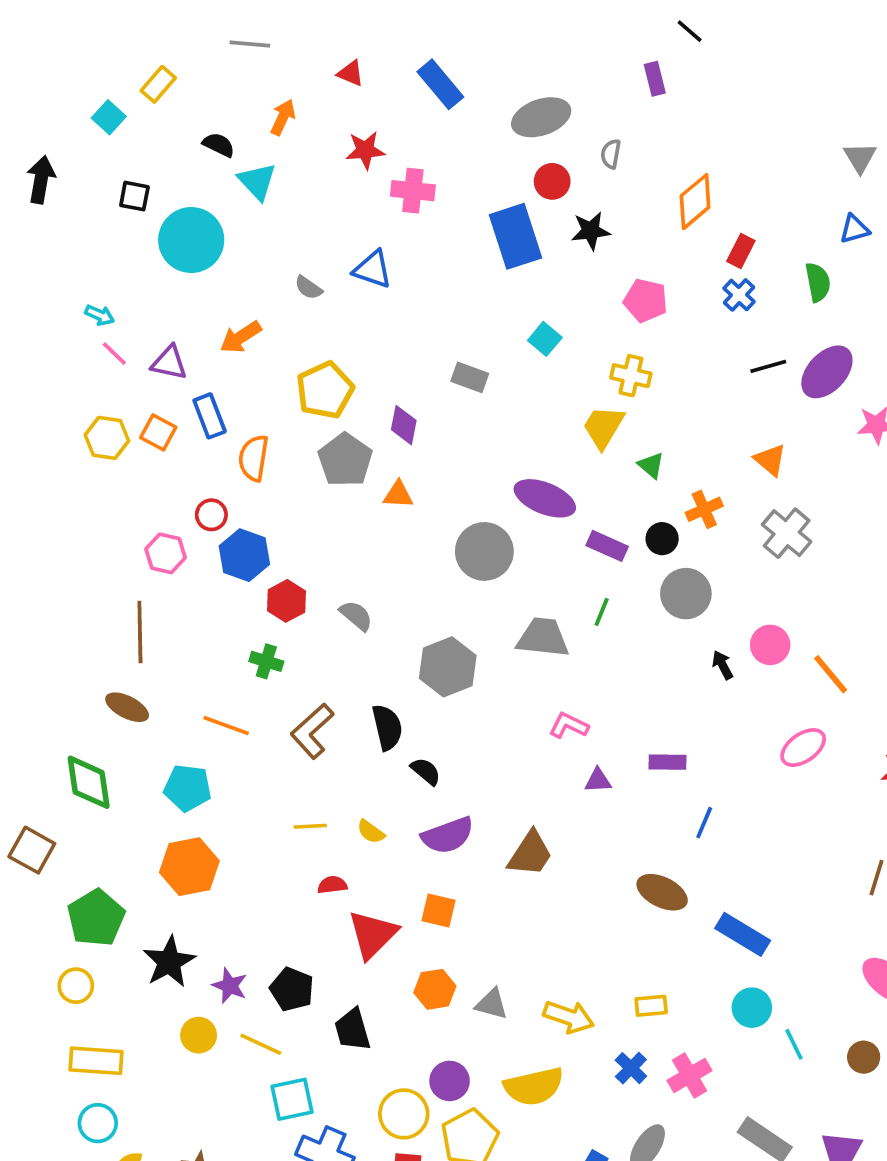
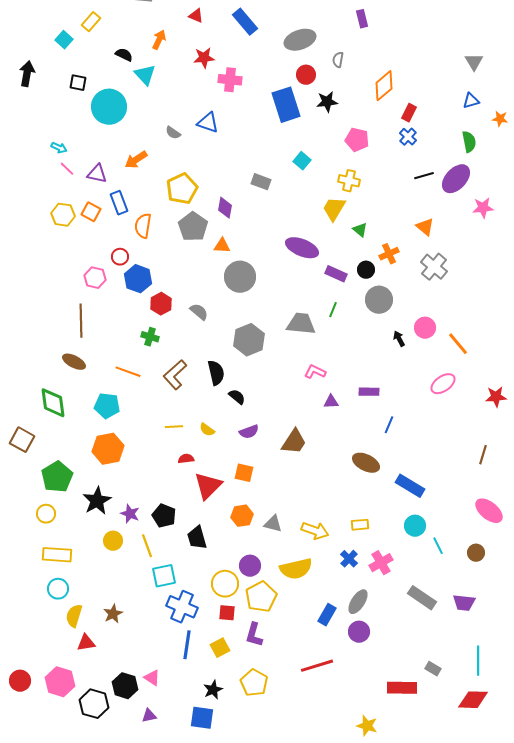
green semicircle: (818, 282) -> (469, 142), moved
gray circle: (484, 551) -> (240, 277), moved
purple semicircle: (448, 835) -> (249, 432), size x0.7
yellow line: (261, 1044) -> (147, 546), turned 45

